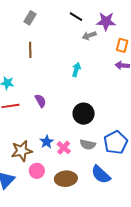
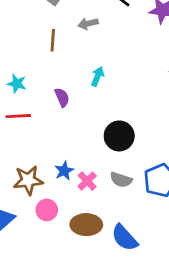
gray arrow: (89, 36) -> (88, 24), moved
cyan arrow: (76, 70) -> (98, 76), moved
purple semicircle: (40, 101) -> (62, 97), moved
blue semicircle: (101, 174) -> (125, 238), moved

